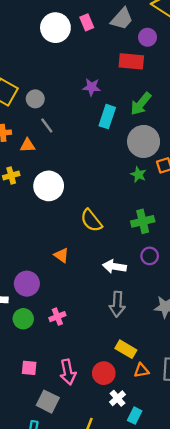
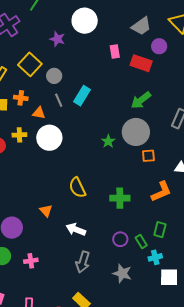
pink rectangle: (87, 22) -> (115, 52), moved
purple star: (92, 87) -> (57, 39), moved
cyan rectangle: (107, 117) -> (82, 96), moved
green star: (138, 174) -> (108, 141), moved
white circle: (49, 186) -> (49, 138), moved
purple circle: (150, 256) -> (120, 239), moved
white arrow: (114, 267) -> (76, 229), moved

